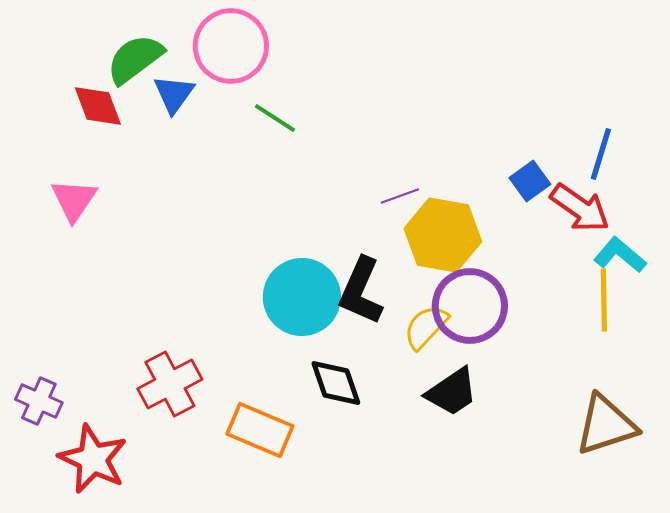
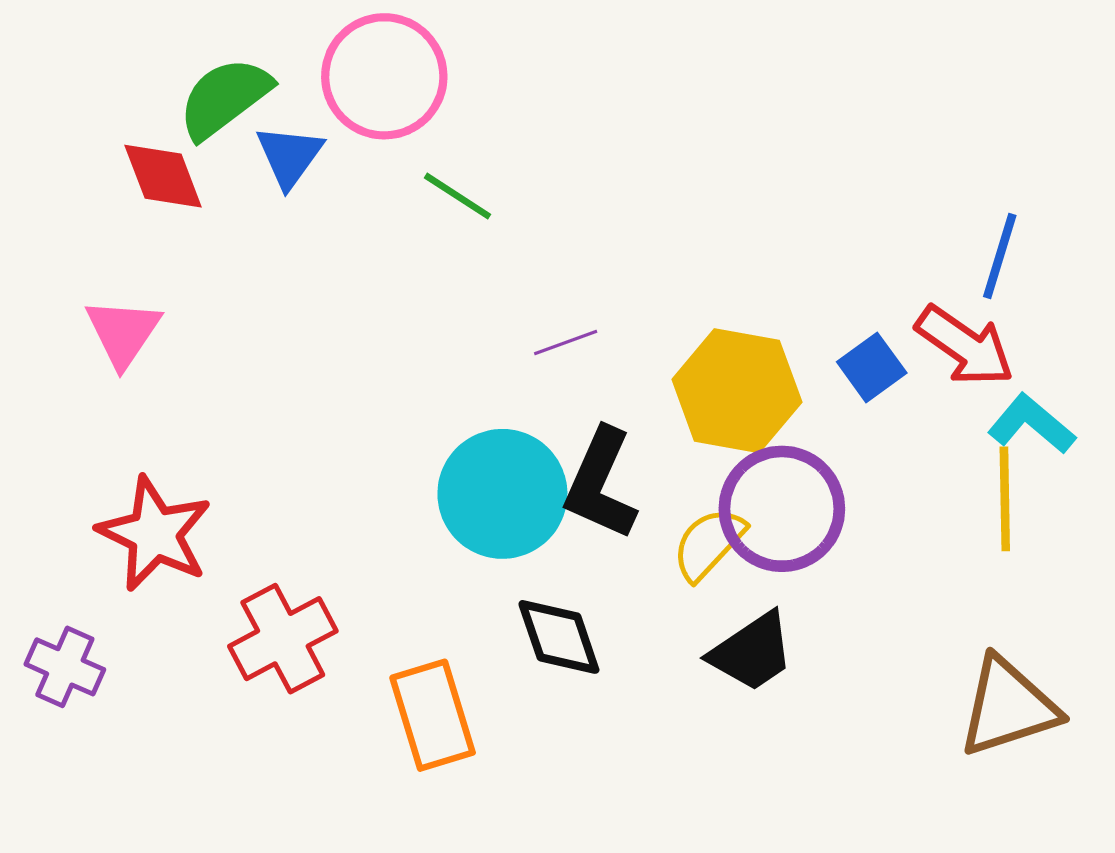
blue square: (530, 181) -> (872, 367), moved
purple line: (400, 196) -> (566, 342), moved
orange rectangle: (260, 430) -> (433, 715), turned 50
red star: (93, 459) -> (155, 534), moved

